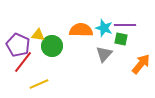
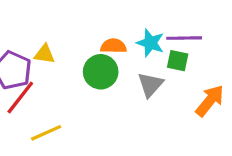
orange semicircle: (81, 30) -> (113, 46), size x0.7
green circle: (52, 46) -> (101, 72), moved

